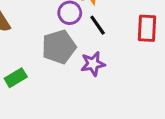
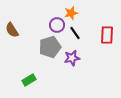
green rectangle: (16, 78) -> (29, 80), moved

